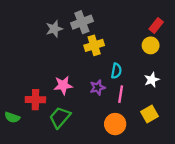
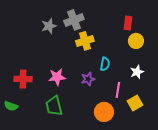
red rectangle: (156, 25) -> (128, 23), moved, turned -32
pink line: (121, 94) -> (118, 90), moved
red cross: (35, 100) -> (23, 79), moved
green trapezoid: (60, 117) -> (54, 106), turned -55

